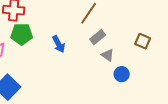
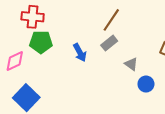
gray rectangle: (98, 37) -> (109, 43), moved

